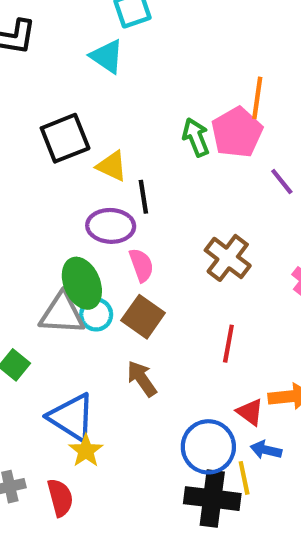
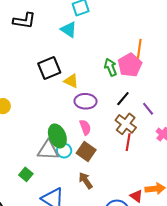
purple line: (282, 181) -> (148, 109), moved
black line: (143, 197) -> (123, 99), moved, turned 49
purple ellipse: (111, 226) -> (85, 101), moved
red line: (228, 344) -> (128, 142), moved

